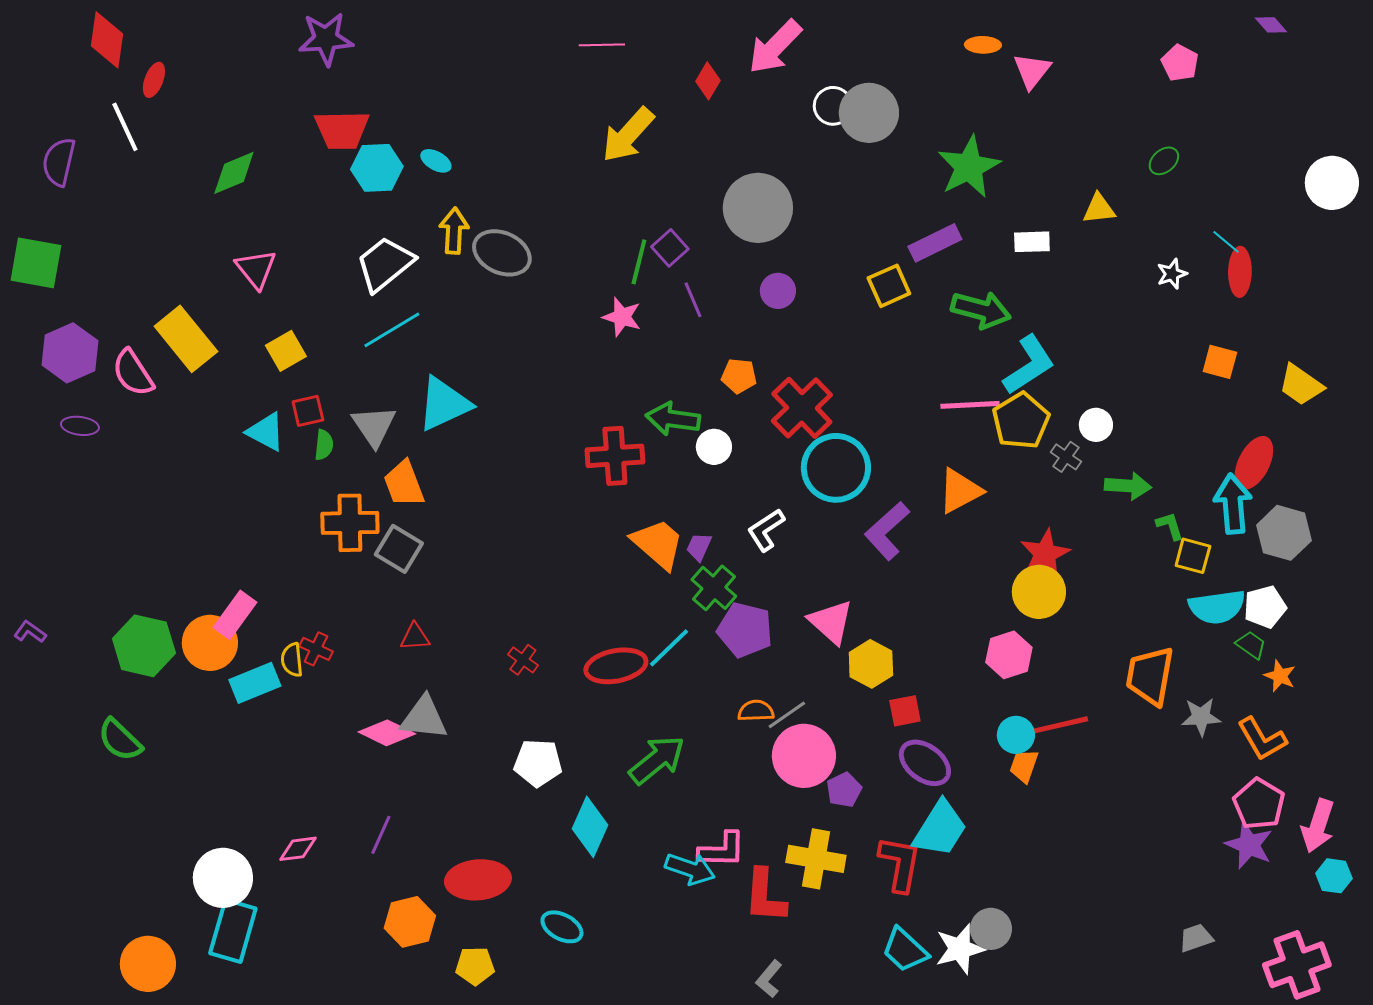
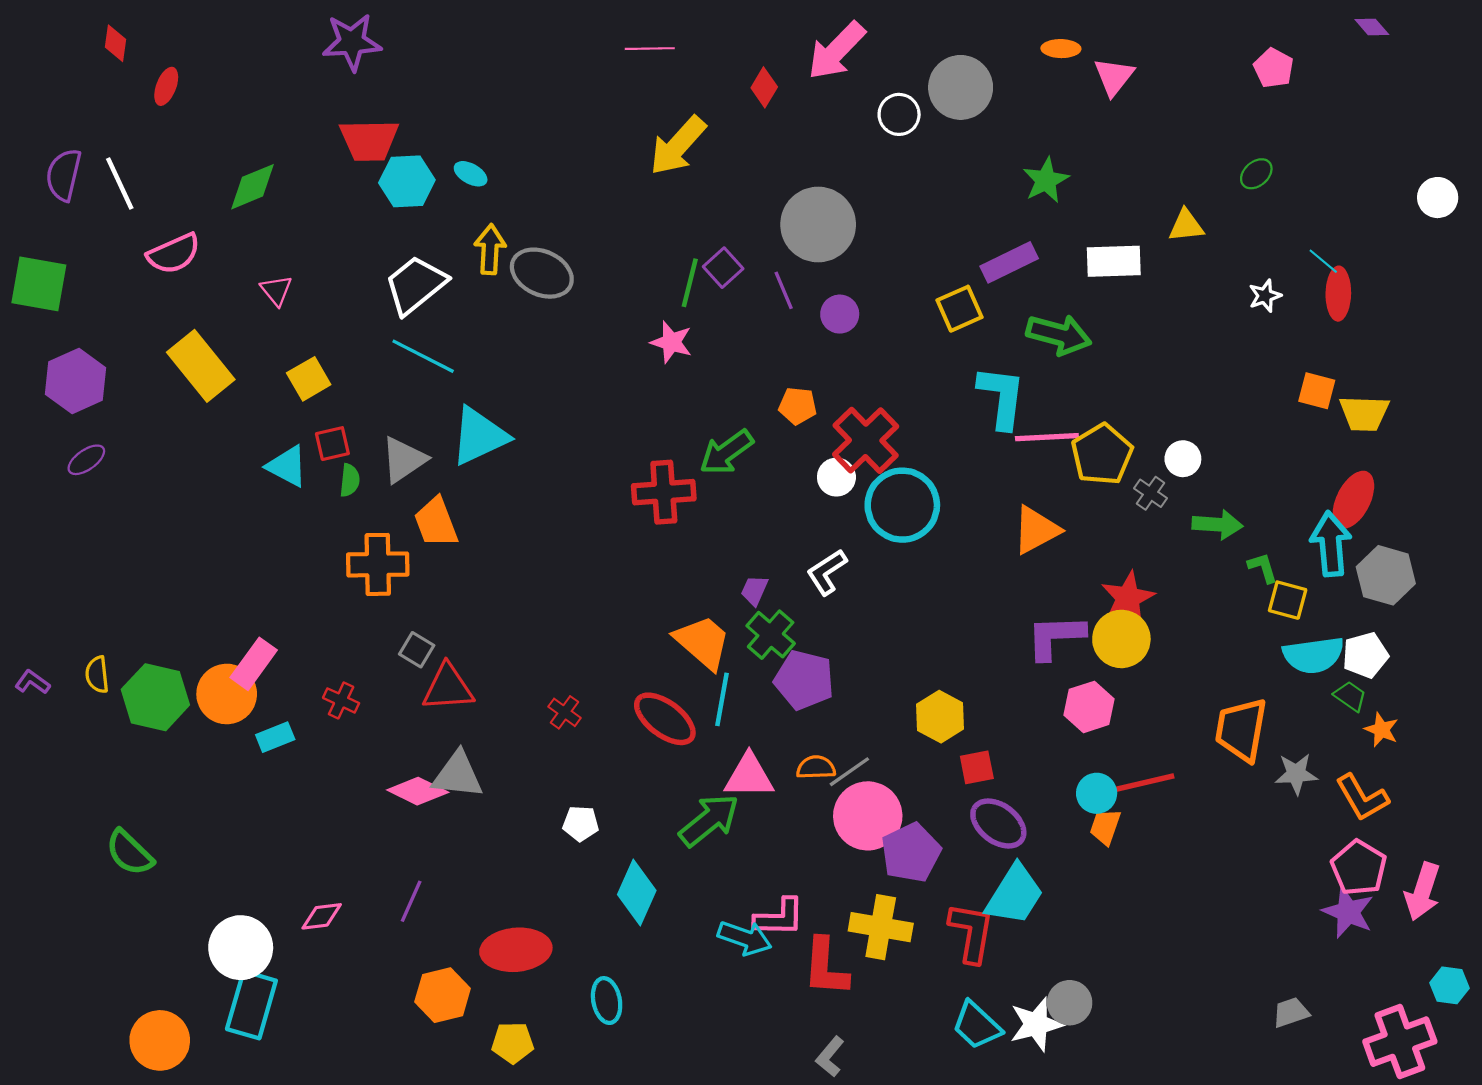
red diamond: (107, 40) -> (115, 43), size x0.6
gray circle: (869, 113) -> (961, 87), moved
white line: (125, 127) -> (120, 183), moved
green star: (969, 167) -> (1046, 180), size x0.7
white circle: (1332, 183) -> (1438, 198), size x0.7
white rectangle: (1032, 242) -> (1114, 261), size x1.4
pink triangle: (256, 269) -> (276, 290), size x0.7
purple line: (693, 300) -> (784, 290), moved
cyan line: (392, 330) -> (423, 356), turned 58
cyan L-shape: (1029, 365) -> (1002, 397), moved, turned -50
pink semicircle: (133, 373) -> (174, 254), moved, turned -81
yellow trapezoid: (1301, 385) -> (1364, 413), moved, turned -33
green arrow: (673, 419) -> (726, 452), turned -44
purple ellipse: (80, 426) -> (86, 460), turned -42
gray triangle: (374, 426) -> (404, 460), turned 30
white circle: (714, 447) -> (836, 477), moved
purple L-shape: (887, 531) -> (1056, 637), moved, turned 40
orange trapezoid: (658, 544) -> (703, 642), moved
gray square: (399, 549) -> (417, 650), moved, size x0.7
pink triangle: (831, 622) -> (749, 776), moved, turned -42
red triangle: (415, 637) -> (448, 688), size x1.6
cyan line: (669, 648) -> (722, 699), turned -36
yellow semicircle: (292, 660) -> (97, 675), moved
red ellipse: (616, 666) -> (665, 719), turned 48
cyan rectangle: (255, 683) -> (275, 737), size x0.7
green semicircle: (120, 740) -> (130, 853), moved
white pentagon: (538, 763) -> (581, 824), size x0.7
purple pentagon: (844, 790) -> (911, 853), size x1.6
cyan hexagon: (1334, 876) -> (1449, 985), moved
cyan ellipse: (562, 927) -> (607, 1001), turned 51

